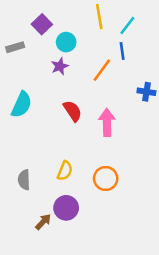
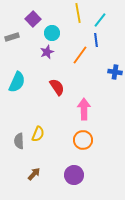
pink arrow: (107, 122) -> (84, 109), moved
yellow semicircle: (65, 171) -> (38, 134), moved
purple circle: (66, 208) -> (74, 175), moved

